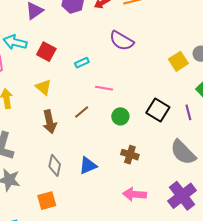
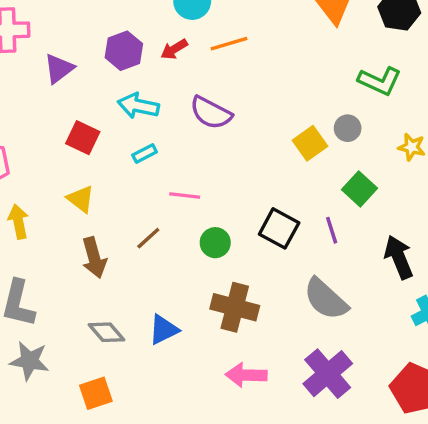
cyan arrow: (15, 42) -> (138, 106), moved
brown cross: (130, 155) -> (235, 307), size x1.5
gray diamond: (55, 165) -> (107, 332), turned -50

